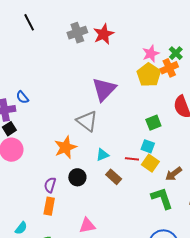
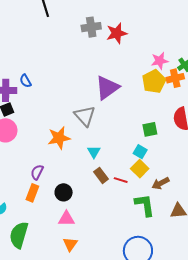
cyan triangle: (102, 155) -> (94, 152), turned -48
red line: (132, 159) -> (121, 180), moved
black circle: (77, 177) -> (64, 192), moved

